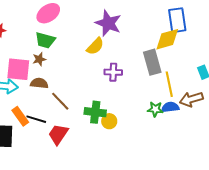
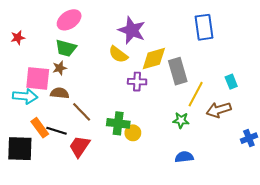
yellow diamond: (167, 39) -> (154, 59), moved
yellow semicircle: (95, 46) -> (118, 54), turned 84
yellow line: (169, 84) -> (196, 94), turned 40
blue semicircle: (170, 107) -> (184, 157), moved

